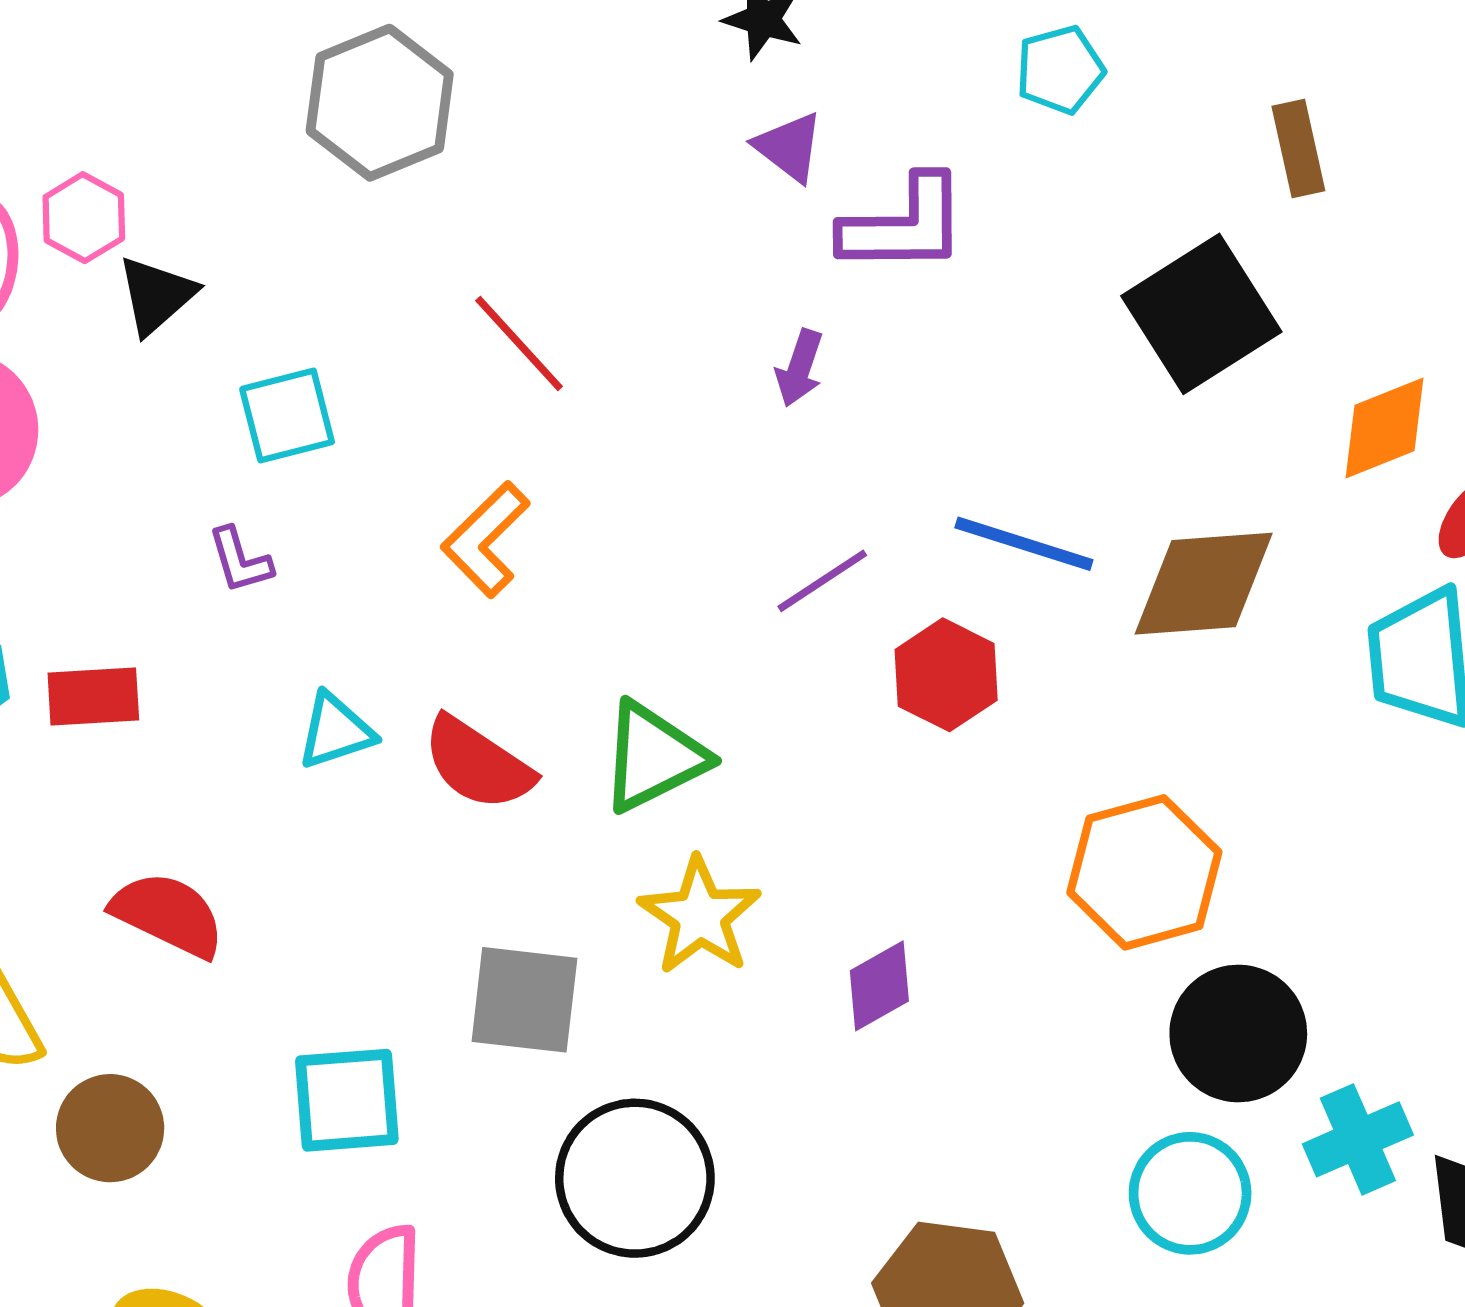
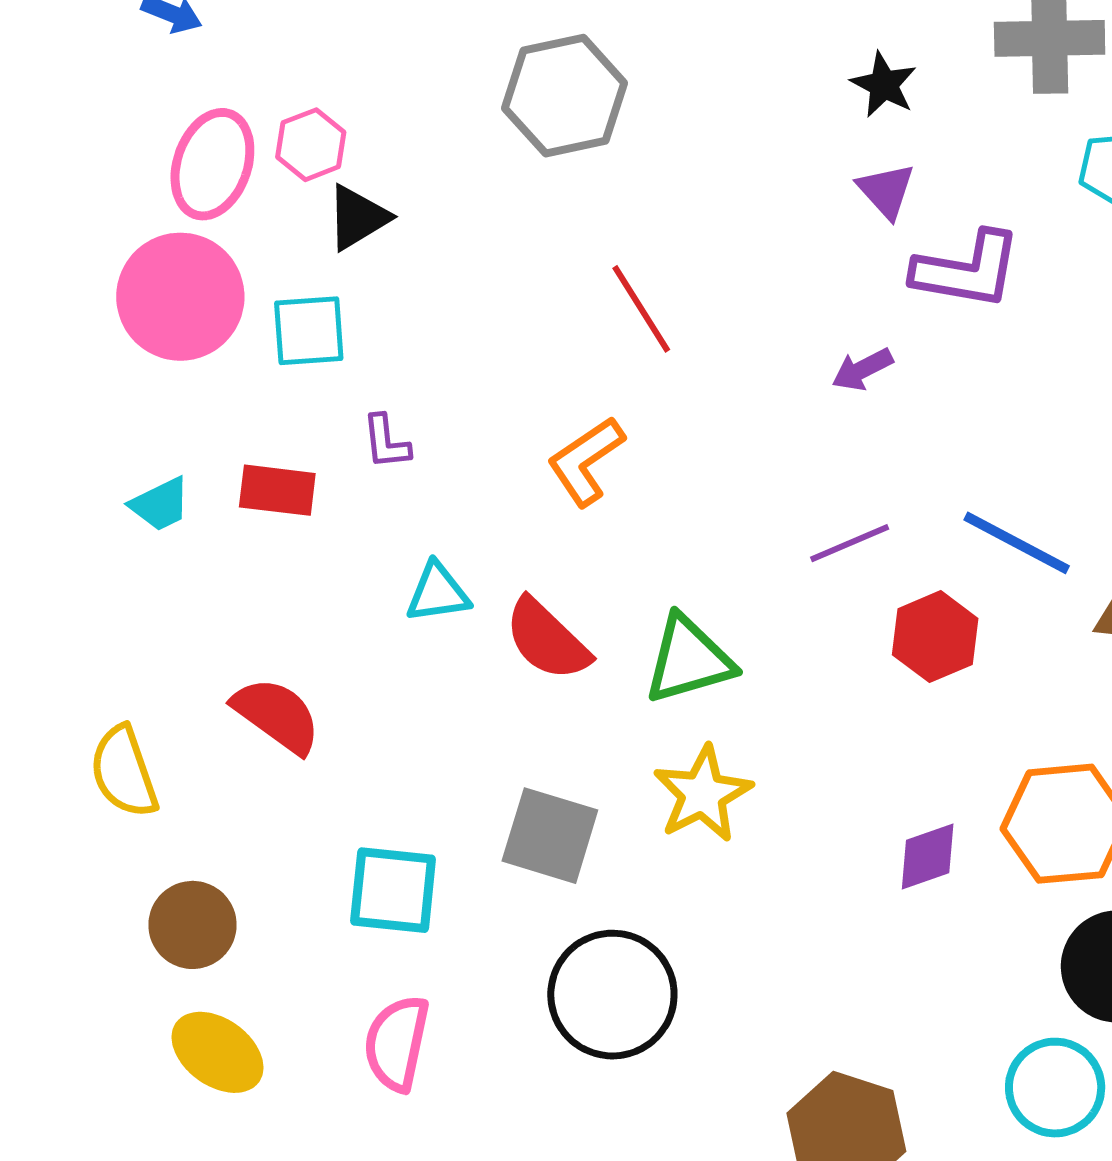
purple arrow: (799, 368) -> (862, 369), turned 34
cyan square: (287, 416) -> (309, 331), moved
red rectangle: (93, 697) -> (277, 490), moved
purple diamond: (879, 986) -> (928, 856), moved
brown circle: (110, 1128) -> (192, 925), moved

